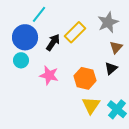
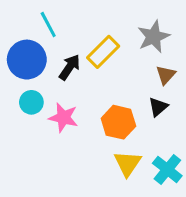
cyan line: (39, 14) -> (48, 24), turned -66
cyan circle: (21, 60) -> (31, 102), moved

